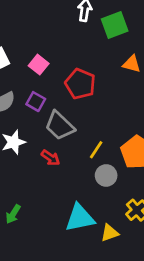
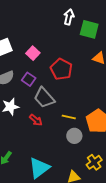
green square: (115, 25) -> (89, 29), turned 30
yellow line: (96, 150) -> (69, 117), turned 64
cyan triangle: (80, 218) -> (39, 168), moved, turned -30

